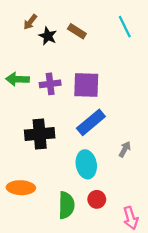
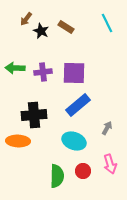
cyan ellipse: (86, 164) -> (74, 141), turned -60
orange ellipse: (21, 188) -> (18, 141), moved
pink arrow: (131, 218) -> (110, 164), moved

